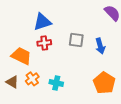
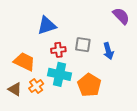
red cross: (44, 43) -> (58, 50), moved
cyan cross: (56, 83) -> (60, 74), moved, size x1.5
orange pentagon: (104, 83) -> (89, 85), moved

